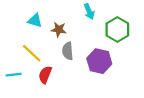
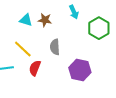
brown star: (59, 30) -> (45, 20), moved
purple hexagon: (99, 61) -> (80, 70), moved

